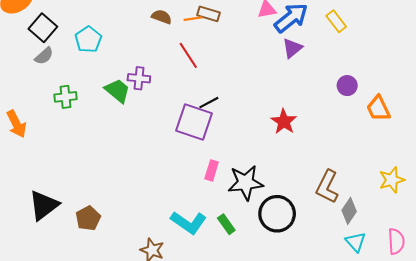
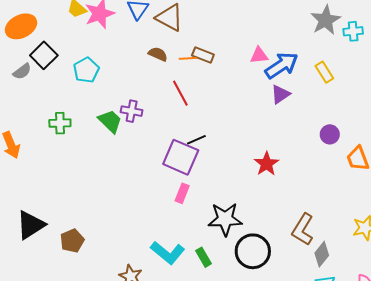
gray semicircle: (44, 56) -> (22, 71), moved
pink rectangle: (212, 170) -> (182, 193), moved

